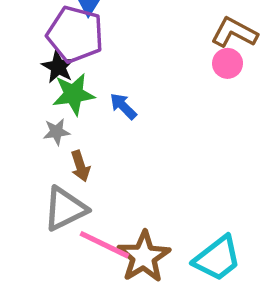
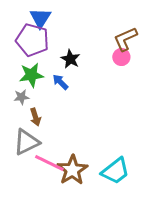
brown L-shape: (234, 33) -> (125, 39), turned -52
black star: (58, 67) -> (70, 59), moved

